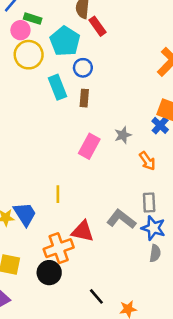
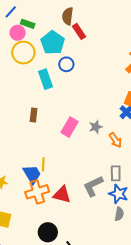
brown rectangle: (84, 98) -> (34, 115), moved
gray star: (123, 135) -> (96, 127), moved
blue trapezoid: (25, 214) -> (32, 174), moved
gray L-shape: (121, 219) -> (93, 186), turned -65
orange cross: (59, 248) -> (37, 192), moved
black circle: (49, 273) -> (48, 232), moved

